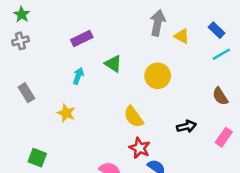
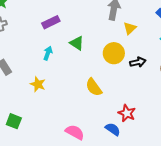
yellow triangle: (182, 36) -> (130, 28), moved, turned 48
black arrow: (187, 126) -> (138, 62), moved
red star: (140, 148) -> (127, 113), moved

